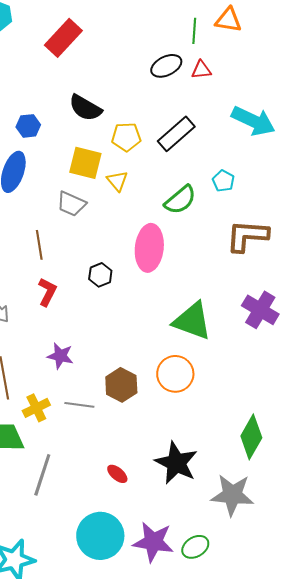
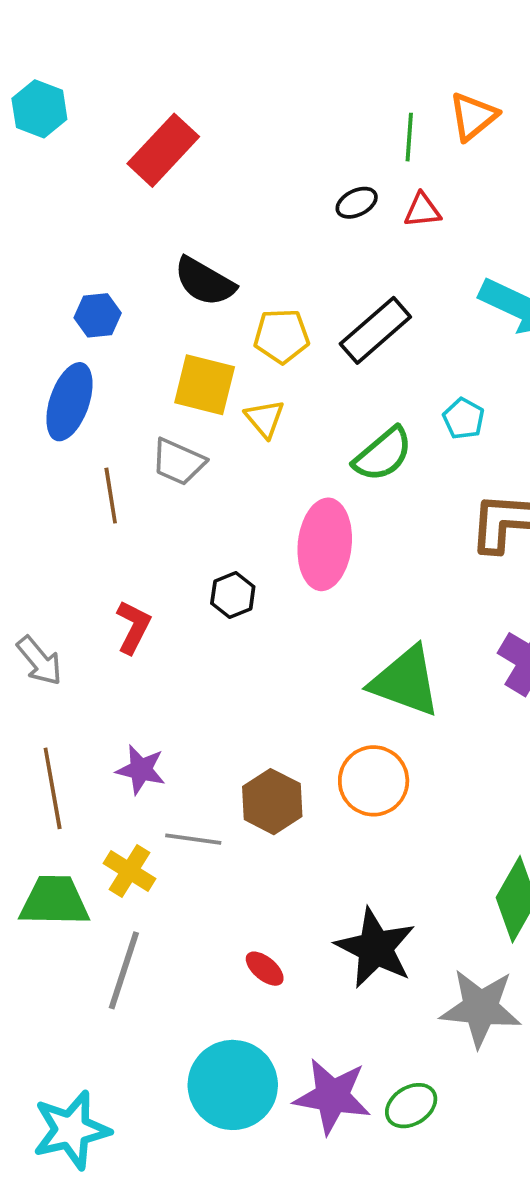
orange triangle: (228, 20) -> (473, 116), turned -48
black ellipse: (166, 66) -> (357, 203), size x0.7
brown line: (39, 245) -> (111, 496), moved
purple star: (60, 356) -> (141, 770), moved
yellow cross: (36, 408) -> (130, 871), moved, turned -32

